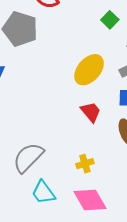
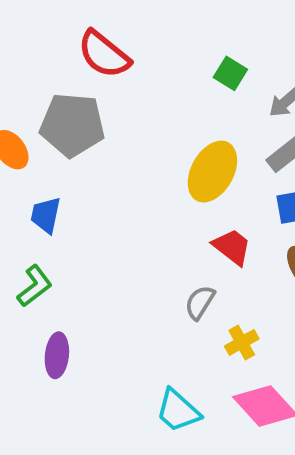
gray semicircle: (28, 158) -> (200, 302), moved, size x0.6

